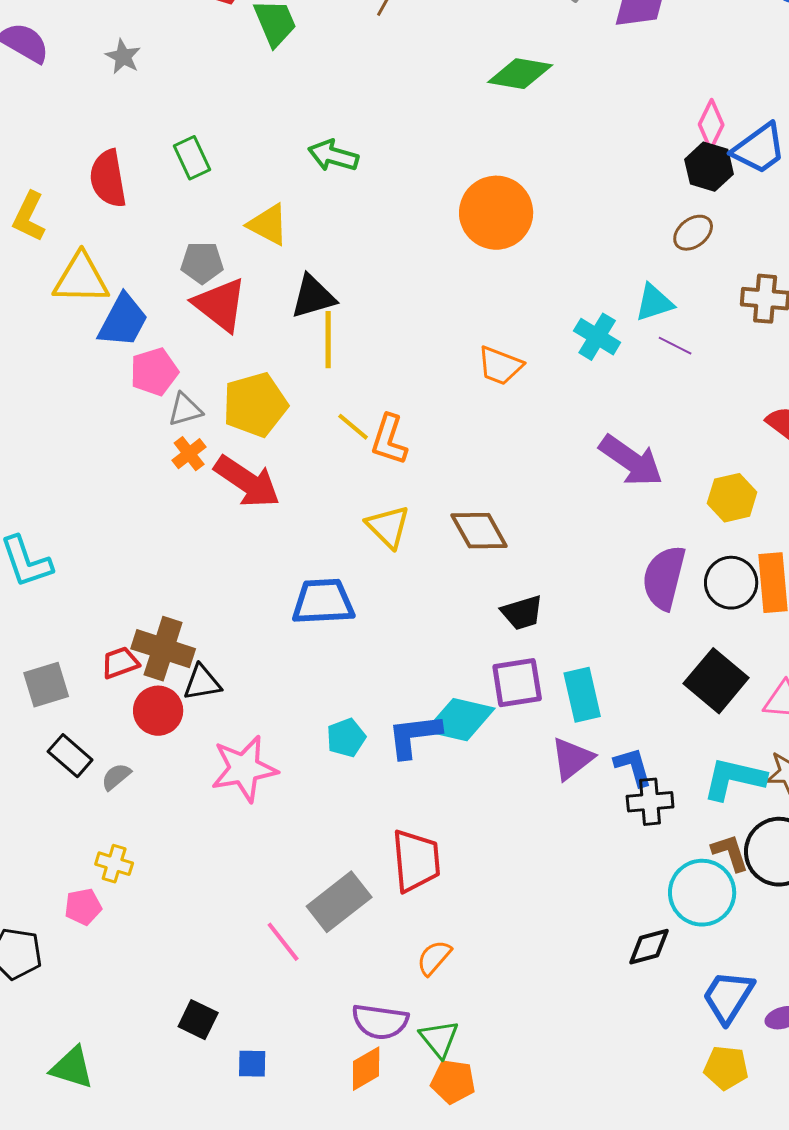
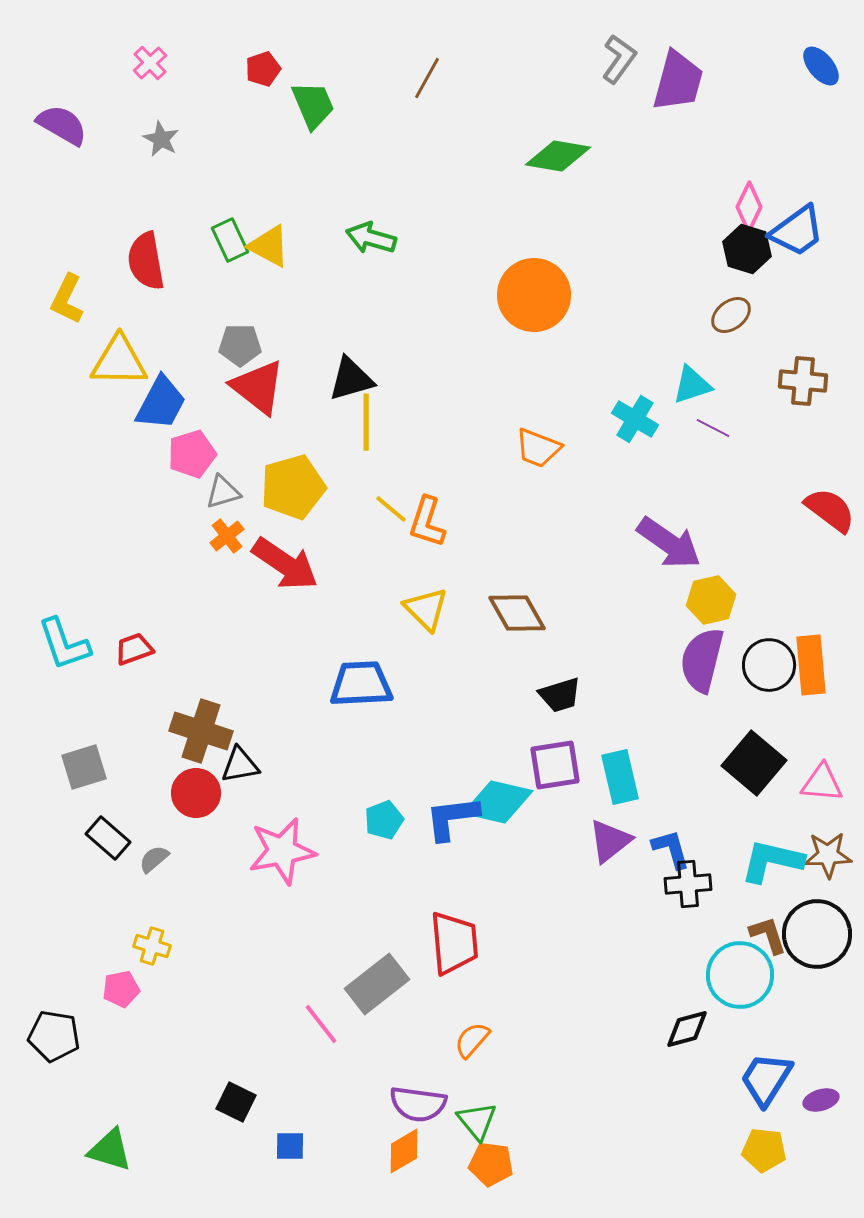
yellow triangle: (268, 225) -> (269, 246), moved
yellow hexagon: (732, 498) -> (711, 600), moved
red trapezoid: (120, 663) -> (134, 649), moved

